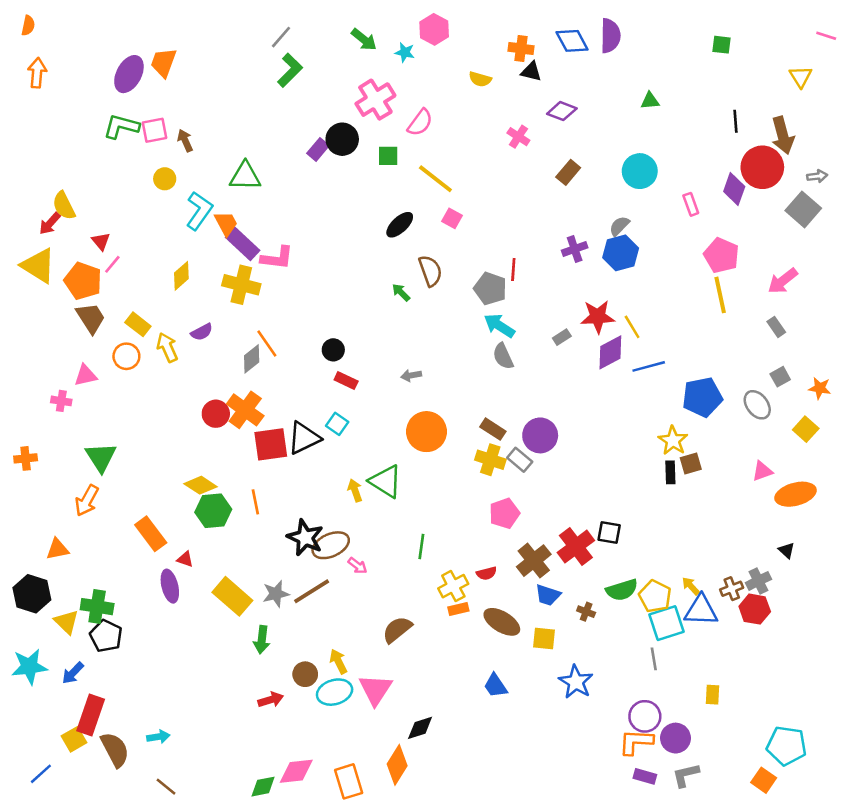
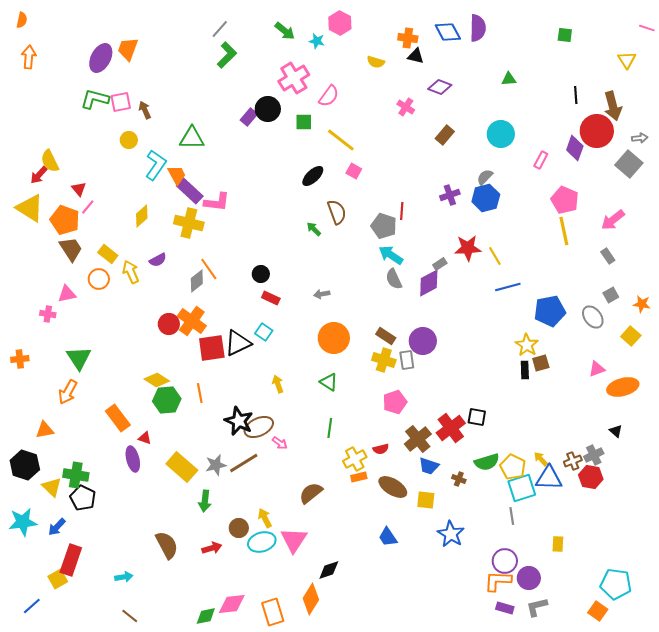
pink rectangle: (691, 204) -> (541, 160), turned 48
purple diamond: (610, 352) -> (429, 283), moved
gray rectangle: (520, 460) -> (407, 360), turned 42
green triangle: (386, 481) -> (329, 382), moved, size x0.7
brown semicircle: (115, 750) -> (167, 545), moved

